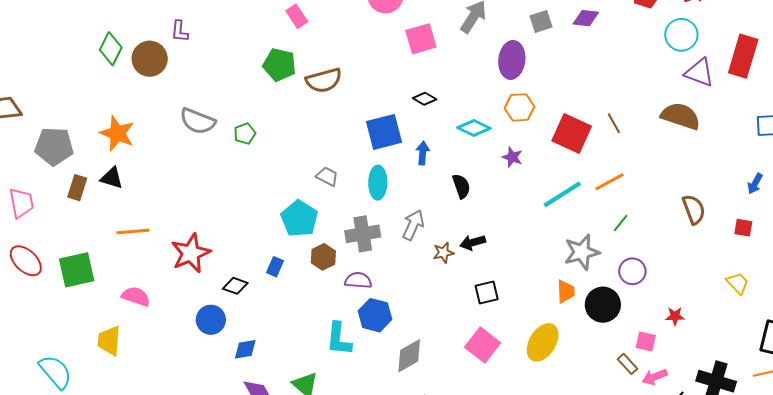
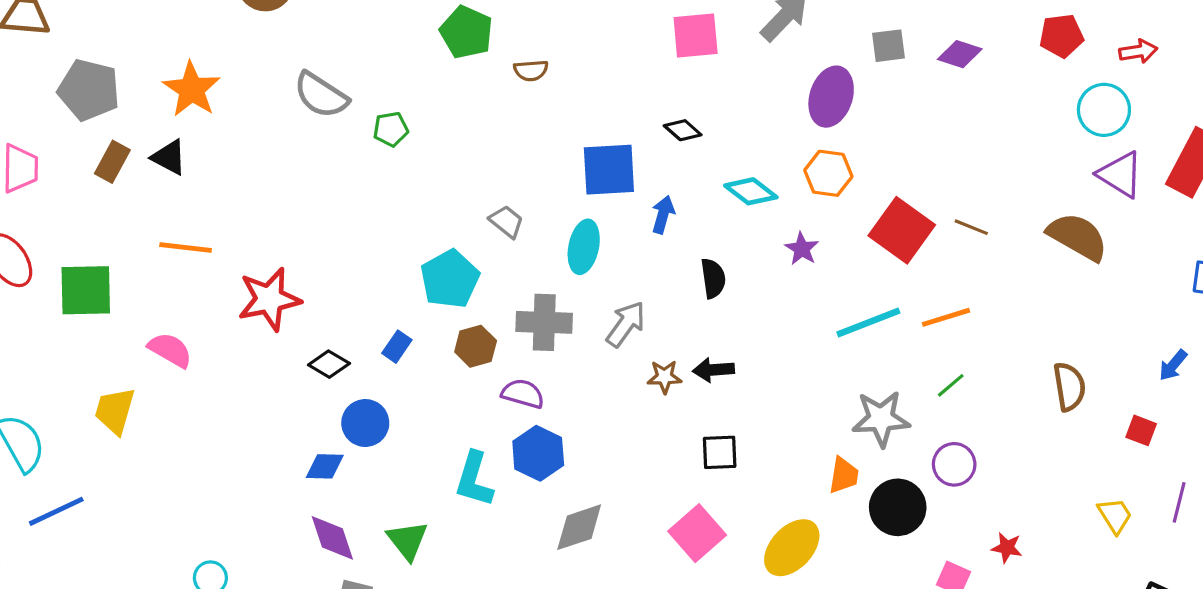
brown semicircle: (324, 80) -> (531, 70), size x0.6
brown line: (614, 123) -> (971, 227), turned -50
blue circle: (211, 320) -> (365, 423), moved

